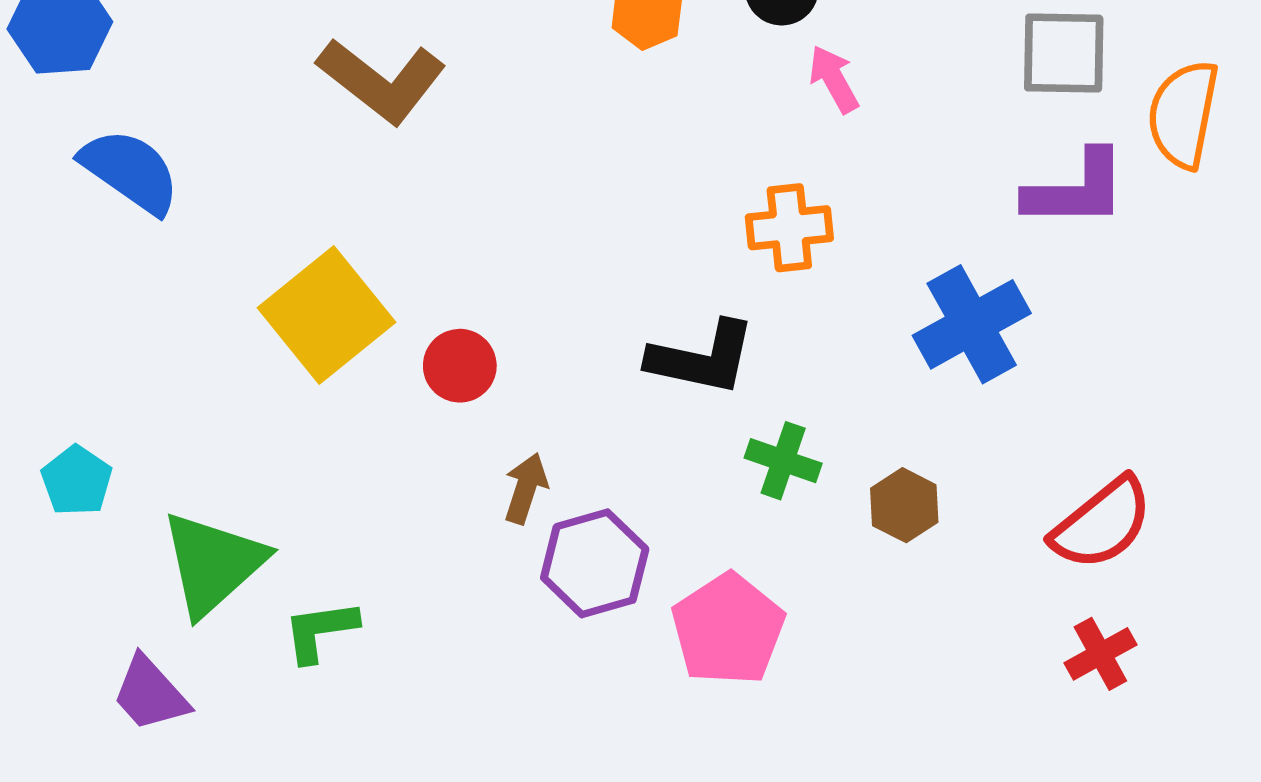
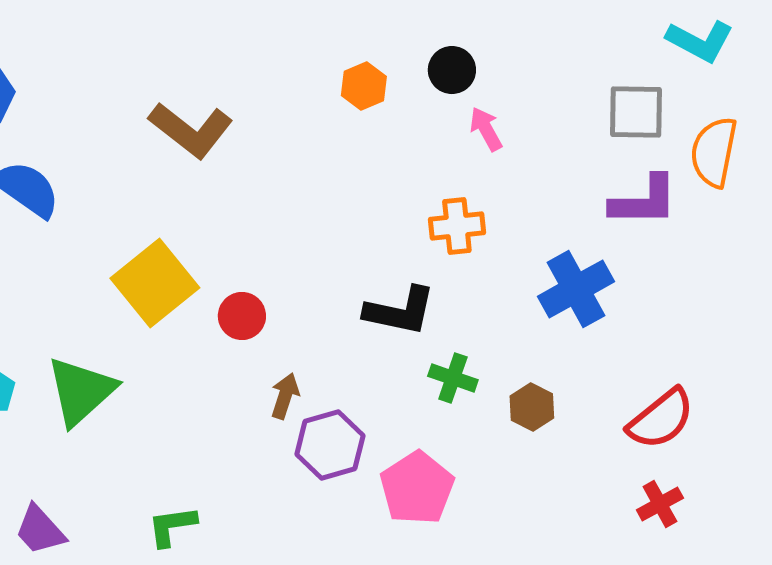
green triangle: (213, 563) -> (81, 391), moved
green L-shape: (320, 631) -> (172, 526), moved

